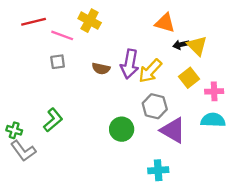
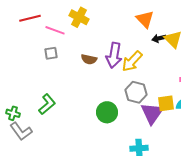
orange triangle: (165, 23) -> (145, 19), turned 30
yellow square: (189, 78) -> (166, 103), moved, turned 30
purple triangle: (173, 130) -> (152, 113), turned 35

